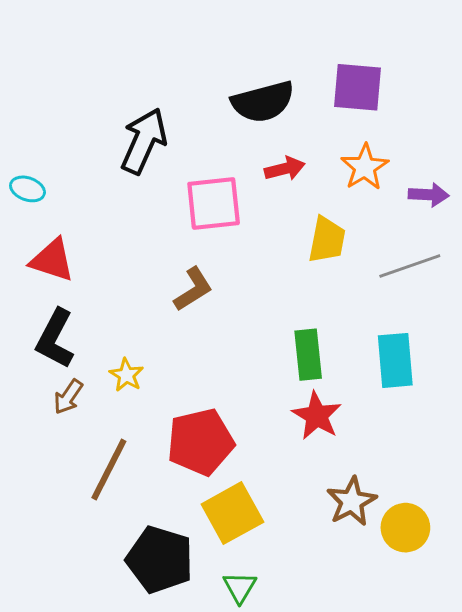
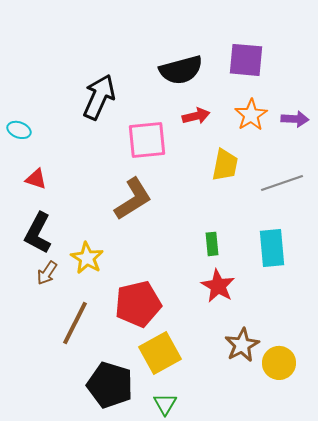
purple arrow: (429, 195) -> (295, 119), moved
red triangle: (52, 260) -> (36, 179), size x0.7
brown L-shape: (193, 289) -> (133, 199), size x1.4
green rectangle: (308, 355) -> (212, 244), size x0.7
yellow star: (126, 375) -> (87, 258), size x1.4

